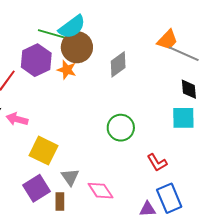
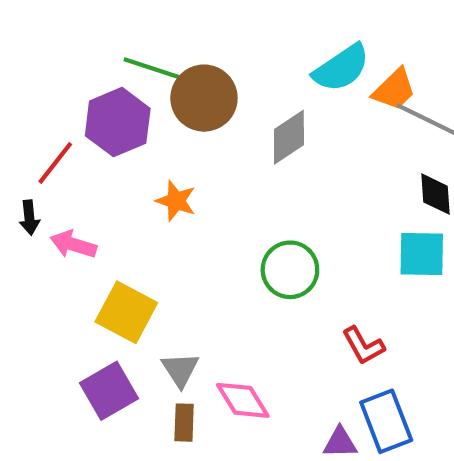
cyan semicircle: (72, 27) -> (341, 68), moved
orange star: (67, 70) -> (176, 201), moved
brown rectangle: (60, 202) -> (184, 423), moved

